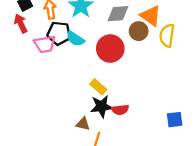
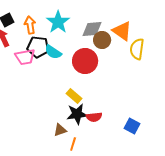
brown circle: (139, 31) -> (102, 40), moved
blue square: (175, 120) -> (132, 126), moved, turned 35
brown triangle: (83, 124) -> (60, 130), turned -32

